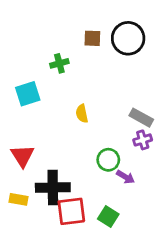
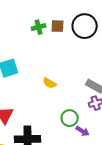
green cross: (59, 63) -> (39, 27), moved
yellow semicircle: (82, 114) -> (50, 83), turned -48

